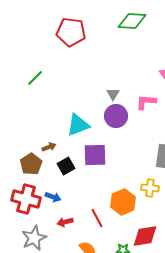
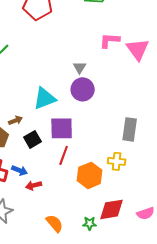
pink L-shape: (146, 102) -> (110, 40), moved
red line: (97, 218) -> (64, 155), moved, turned 48
red arrow: (65, 222) -> (34, 185), moved

